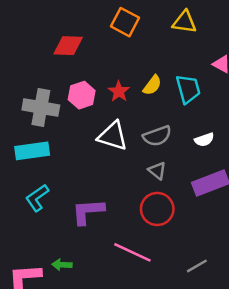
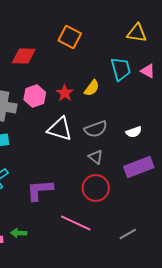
yellow triangle: (184, 22) -> (137, 33), moved
cyan trapezoid: (188, 89) -> (121, 69), moved

